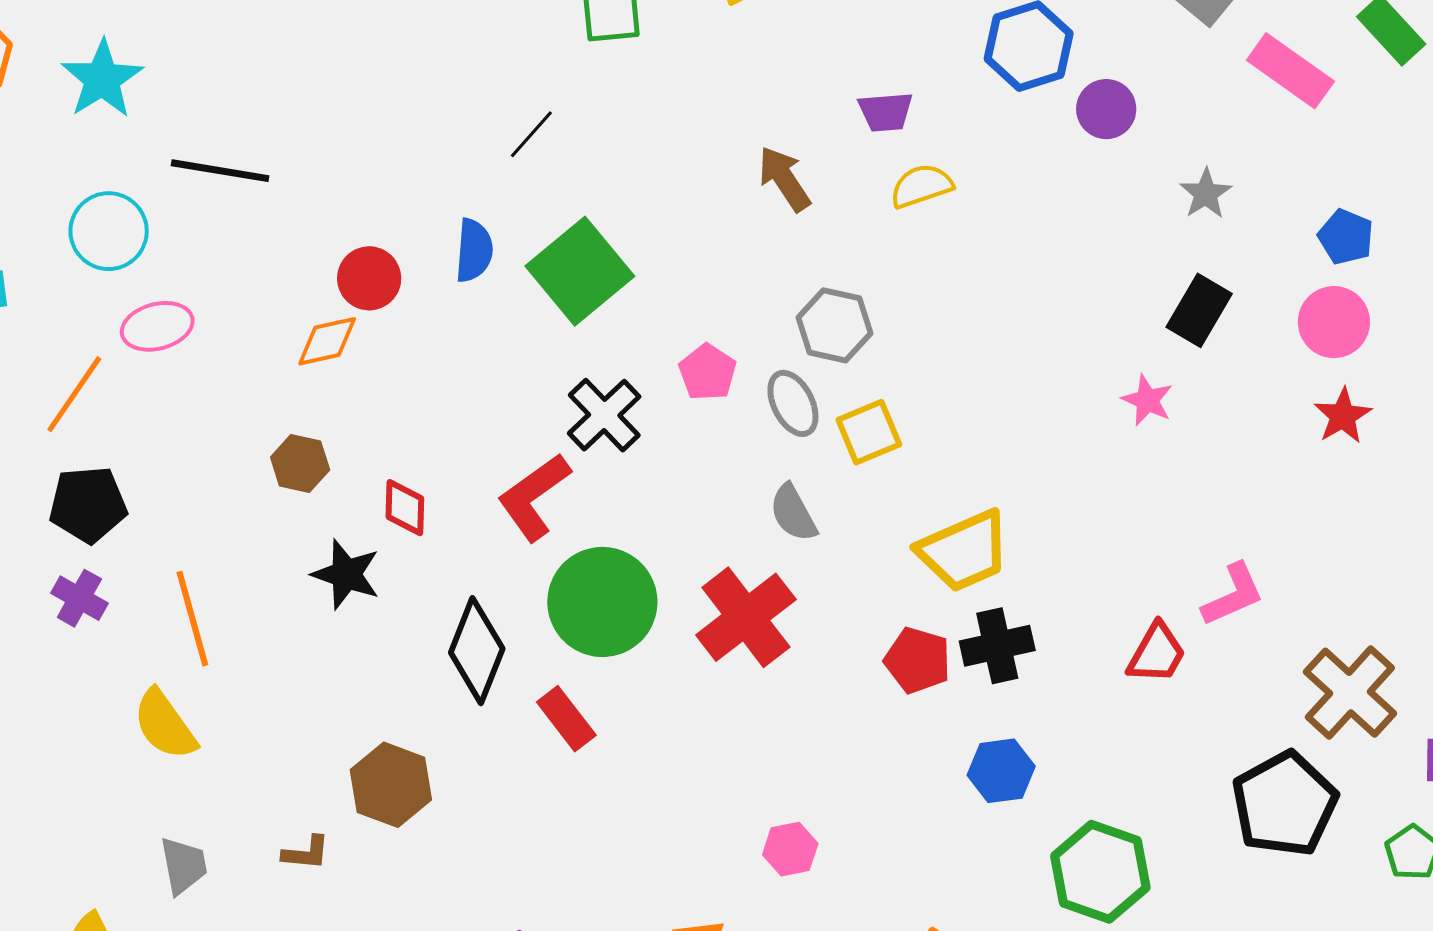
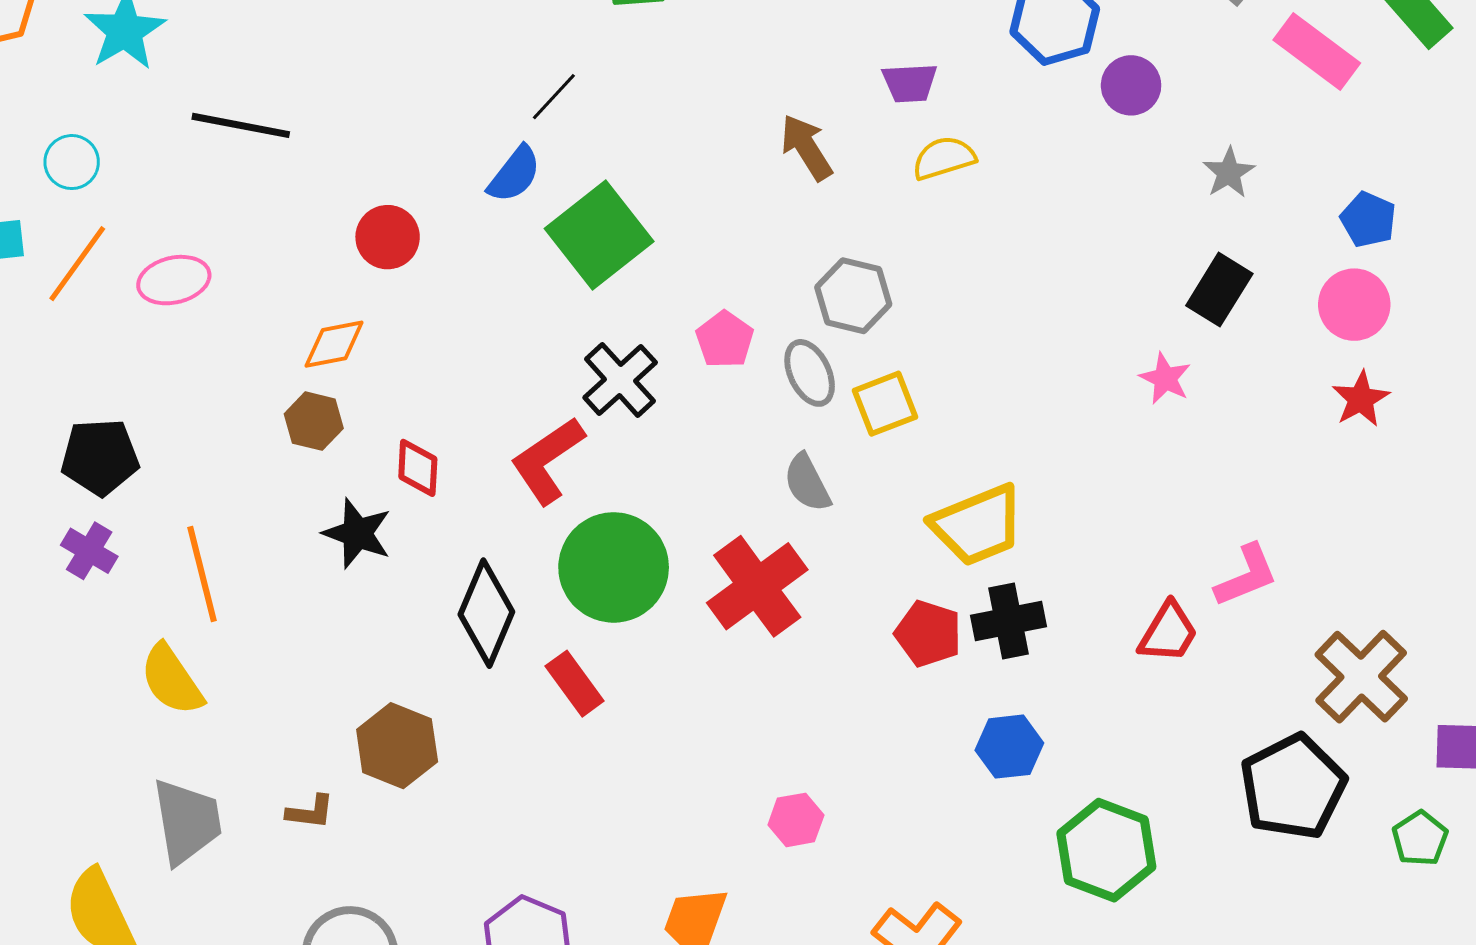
cyan circle: (109, 231) -> (72, 162), moved, size x0.7
blue semicircle: (474, 250) -> (514, 174), moved, turned 32
orange diamond: (327, 341) -> (334, 344), moved
orange line: (74, 394) -> (77, 264), moved
gray trapezoid: (183, 866) -> (187, 822), size x1.5

